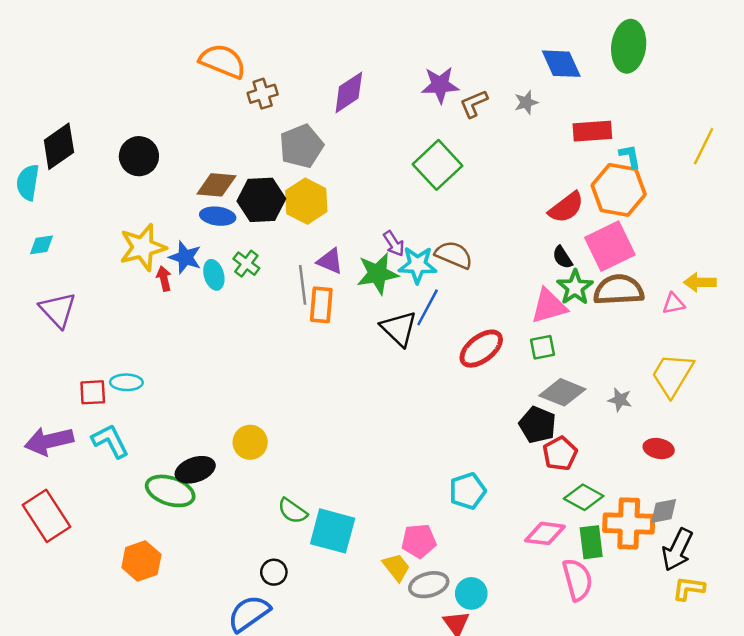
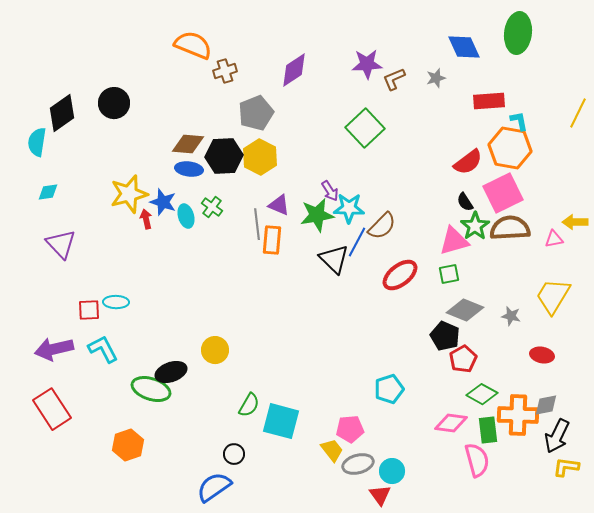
black circle: (139, 156) -> (114, 103), moved
brown semicircle: (454, 255) -> (382, 226), moved, turned 112
green semicircle: (293, 511) -> (249, 405), turned -95

